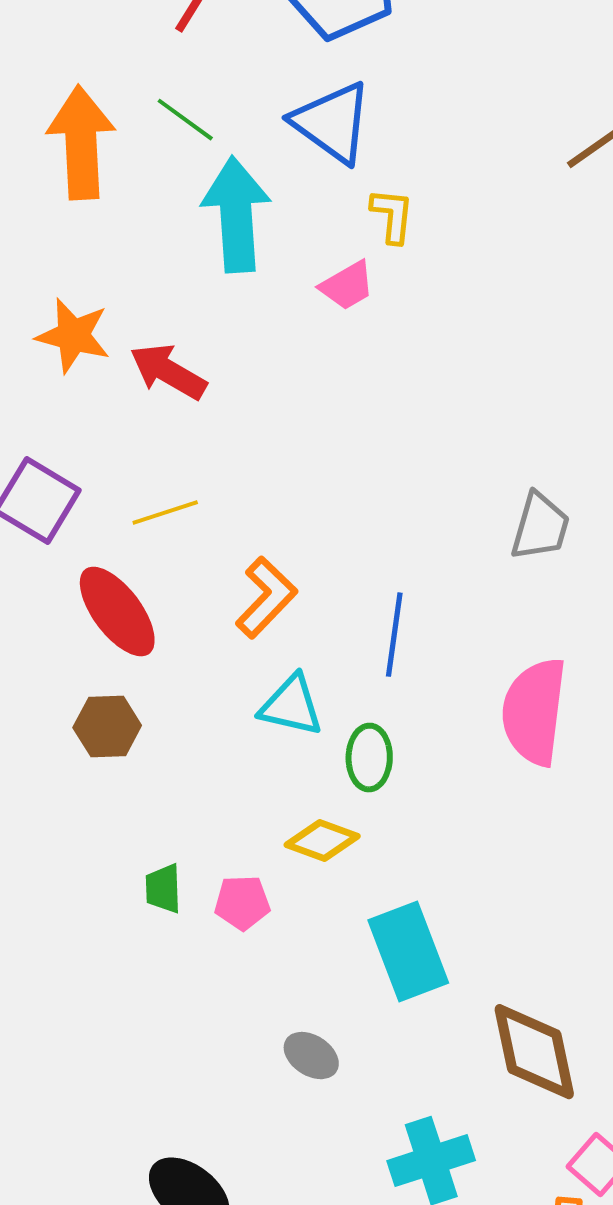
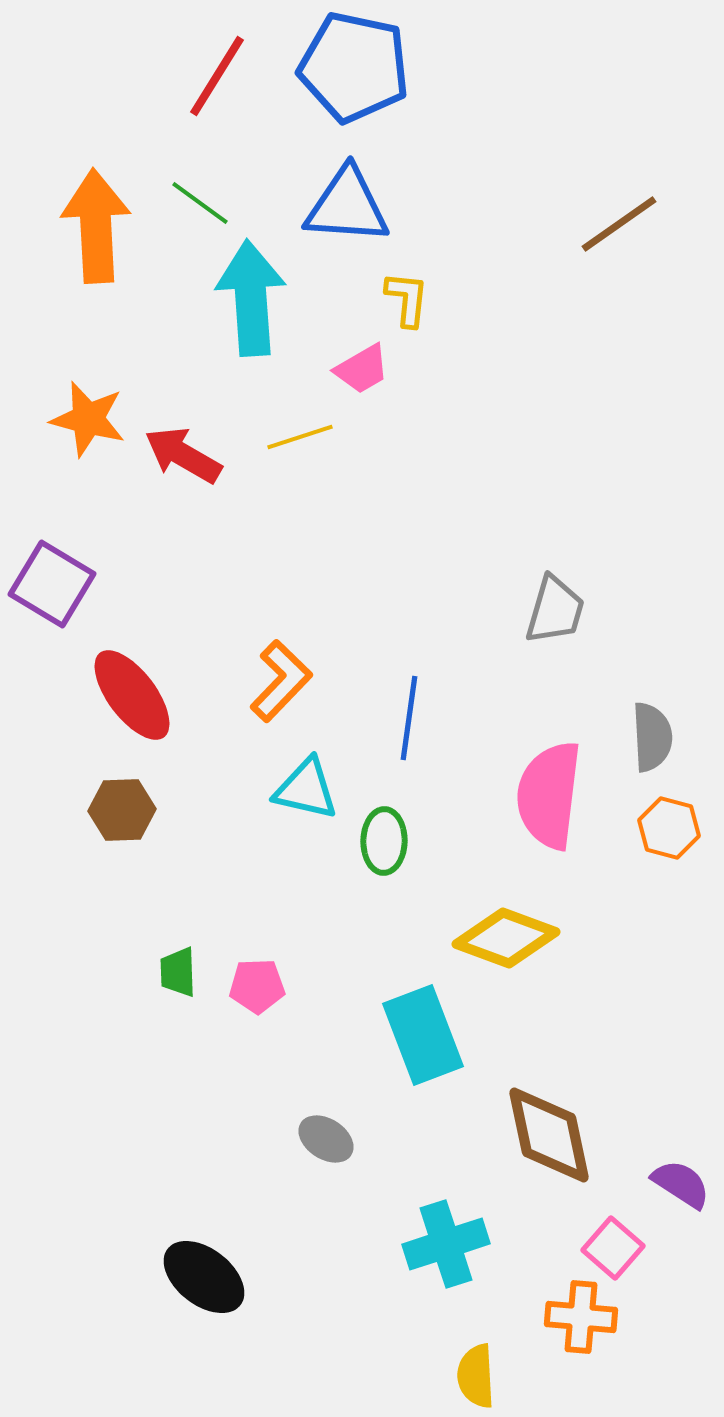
blue triangle: (332, 123) -> (347, 206), turned -32
yellow line: (165, 513) -> (300, 437), moved
yellow diamond: (322, 841) -> (506, 938), moved, size x1.4

